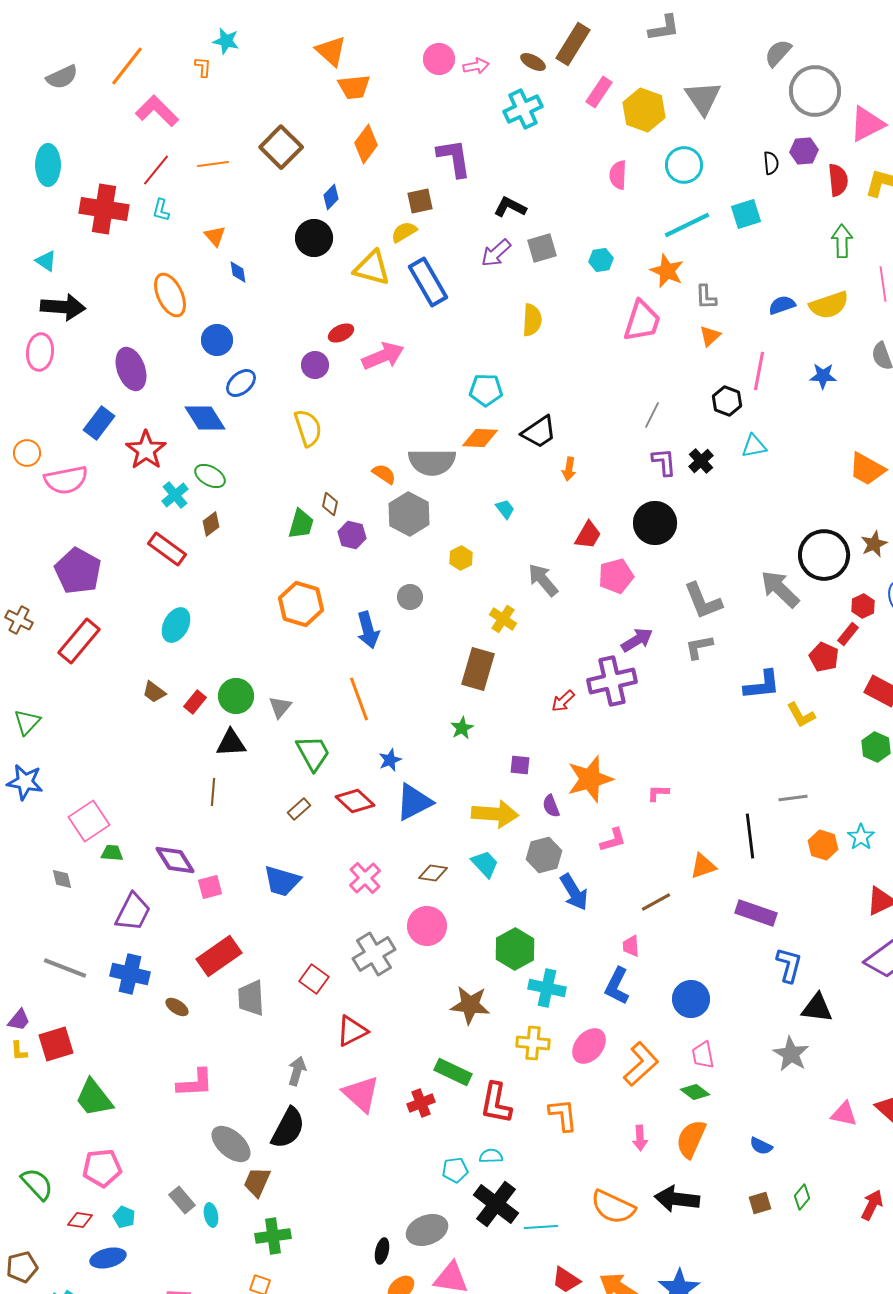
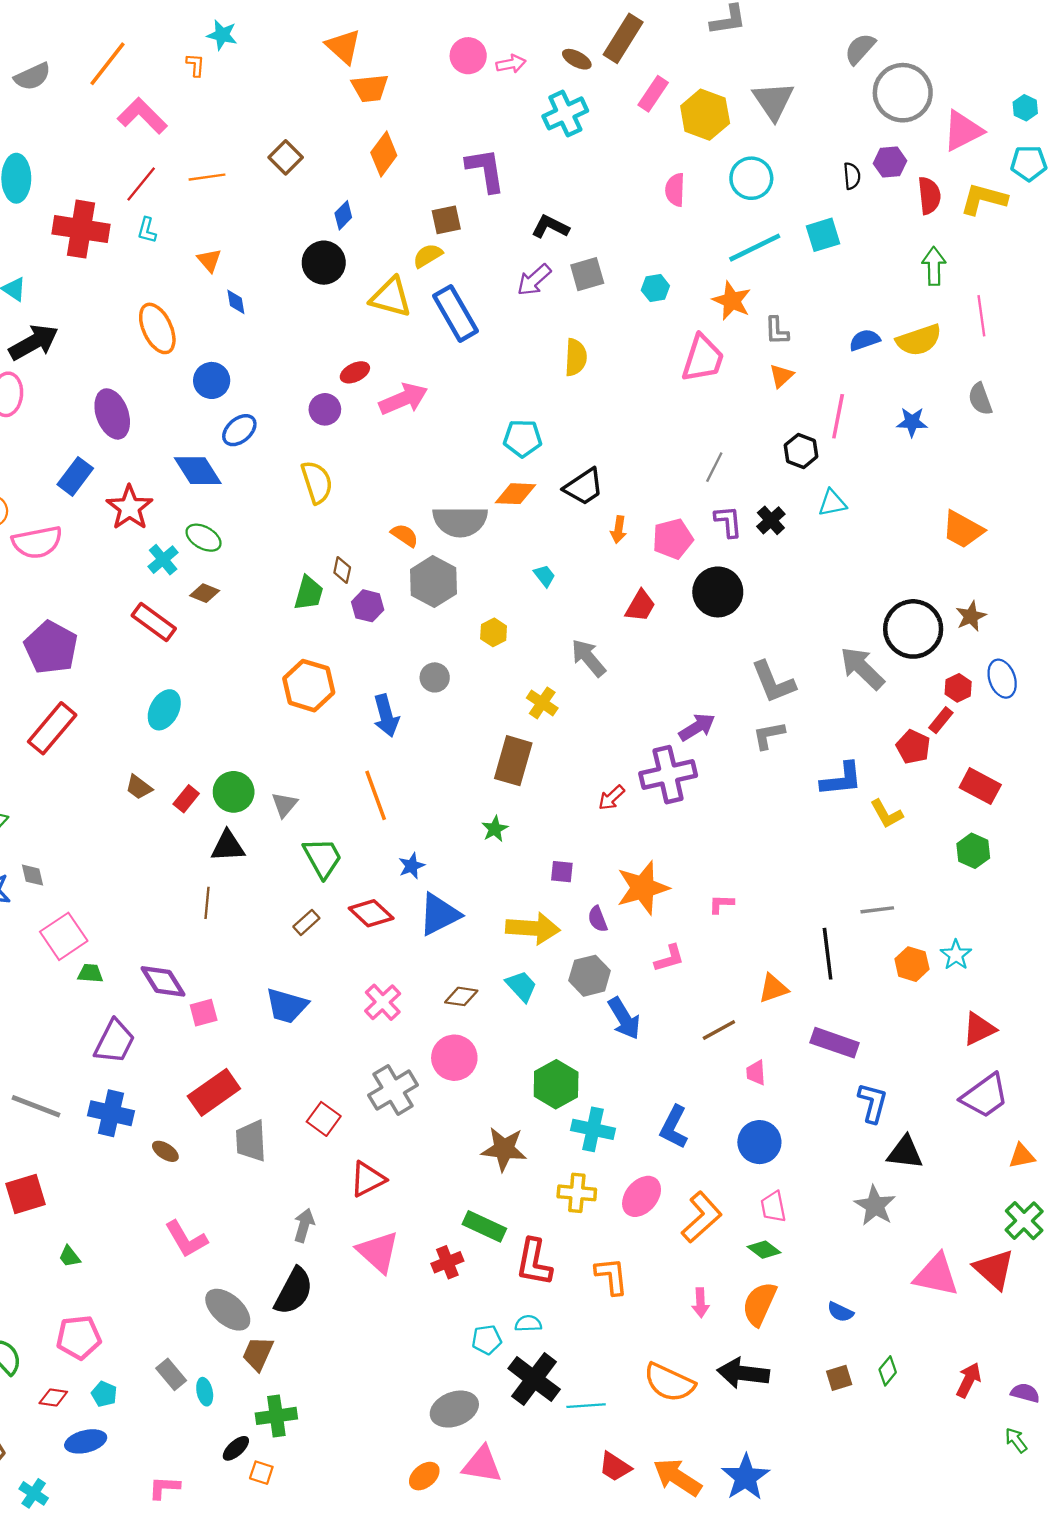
brown square: (281, 147) -> (286, 157), size x0.7
black arrow: (63, 307) -> (34, 342), turned -33
brown diamond: (211, 524) -> (205, 593), turned 60
pink pentagon: (616, 576) -> (673, 539), moved
gray diamond: (62, 879) -> (32, 875), moved
pink trapezoid: (631, 946) -> (756, 1073), moved
pink L-shape: (195, 1083) -> (186, 1239), turned 63
green trapezoid: (94, 1098) -> (69, 1256), size x0.5
pink triangle: (844, 1114) -> (936, 1275), size x1.5
black ellipse: (382, 1251) -> (236, 1448), moved, turned 35

